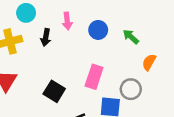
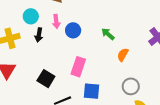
cyan circle: (26, 13) -> (31, 16), moved
blue circle: (98, 30) -> (73, 30), moved
gray circle: (131, 89) -> (131, 86), moved

